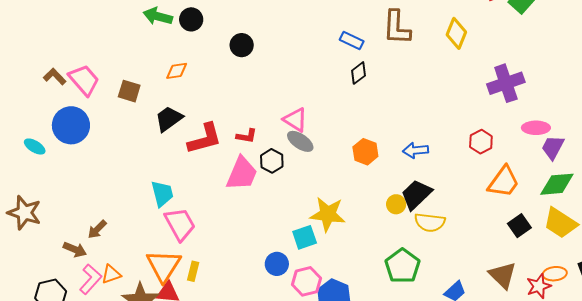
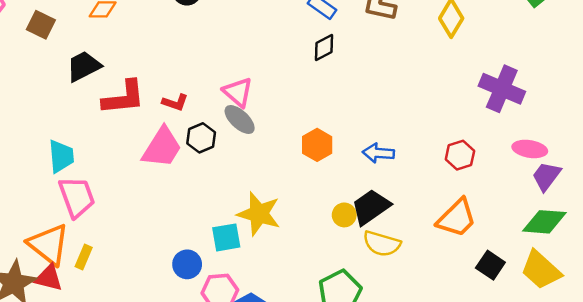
purple cross: (506, 83) -> (502, 89), turned 33
orange trapezoid: (504, 182) -> (457, 218), moved
black square: (519, 226) -> (490, 265), turned -30
orange triangle: (164, 266) -> (49, 245), turned -33

